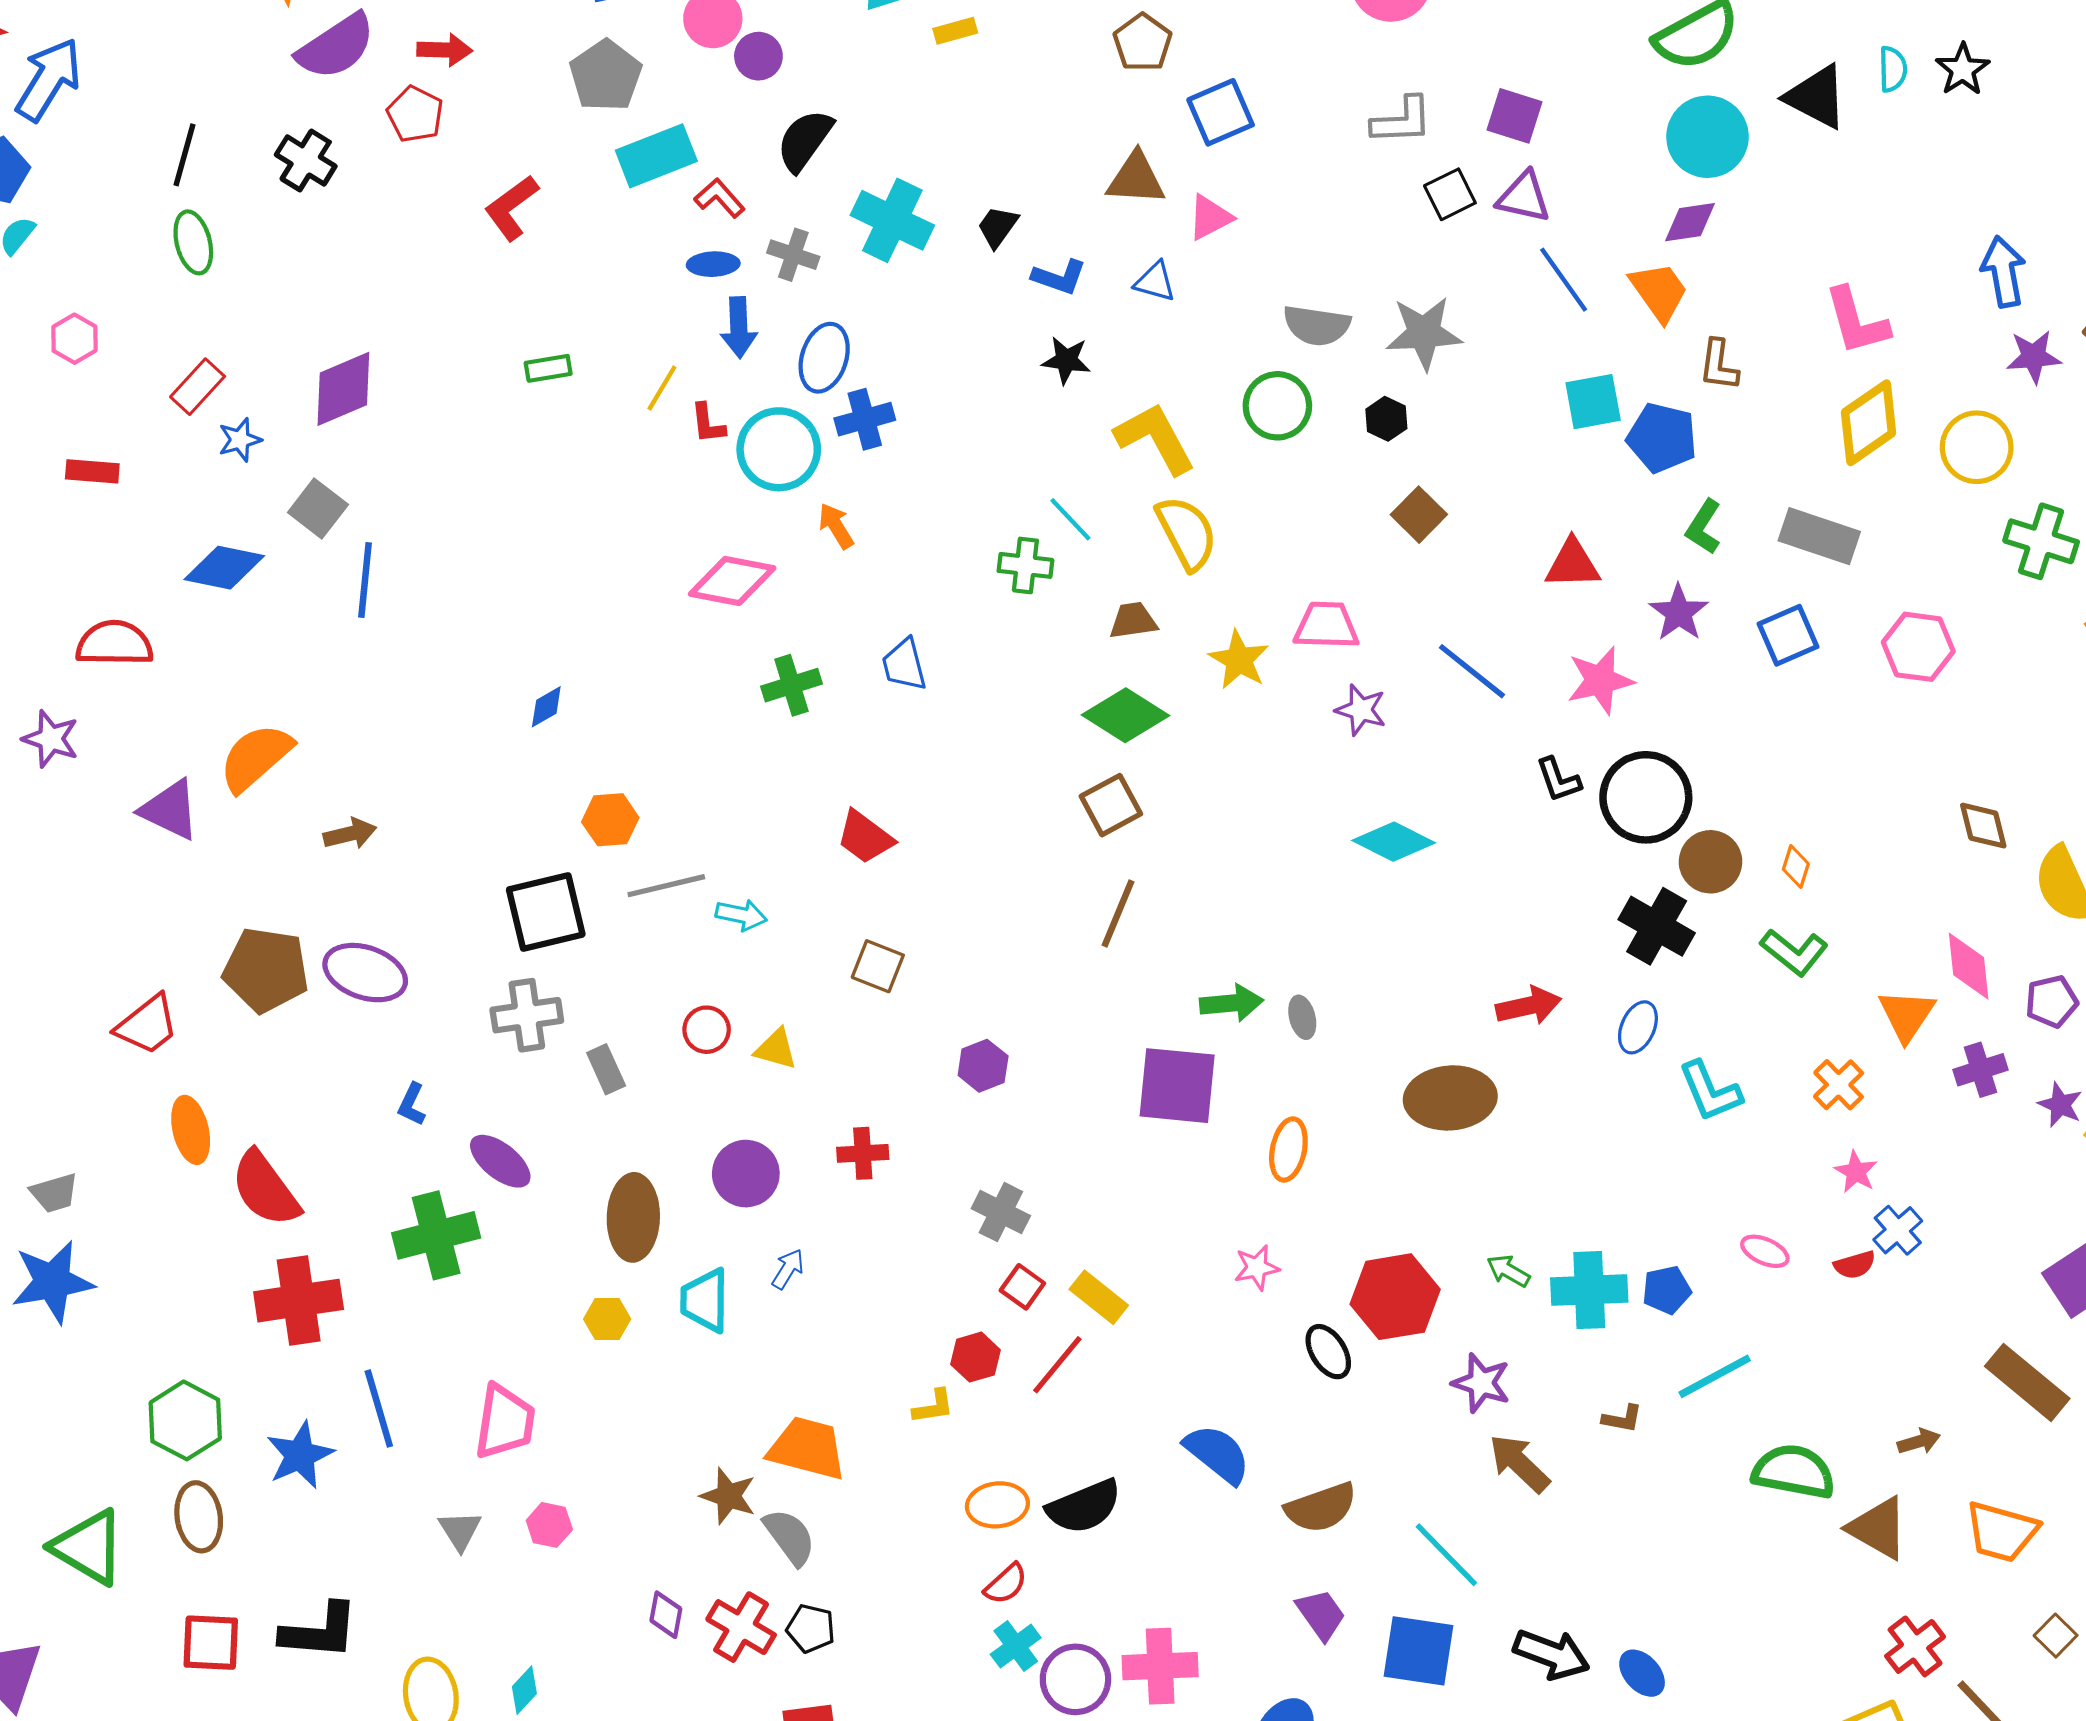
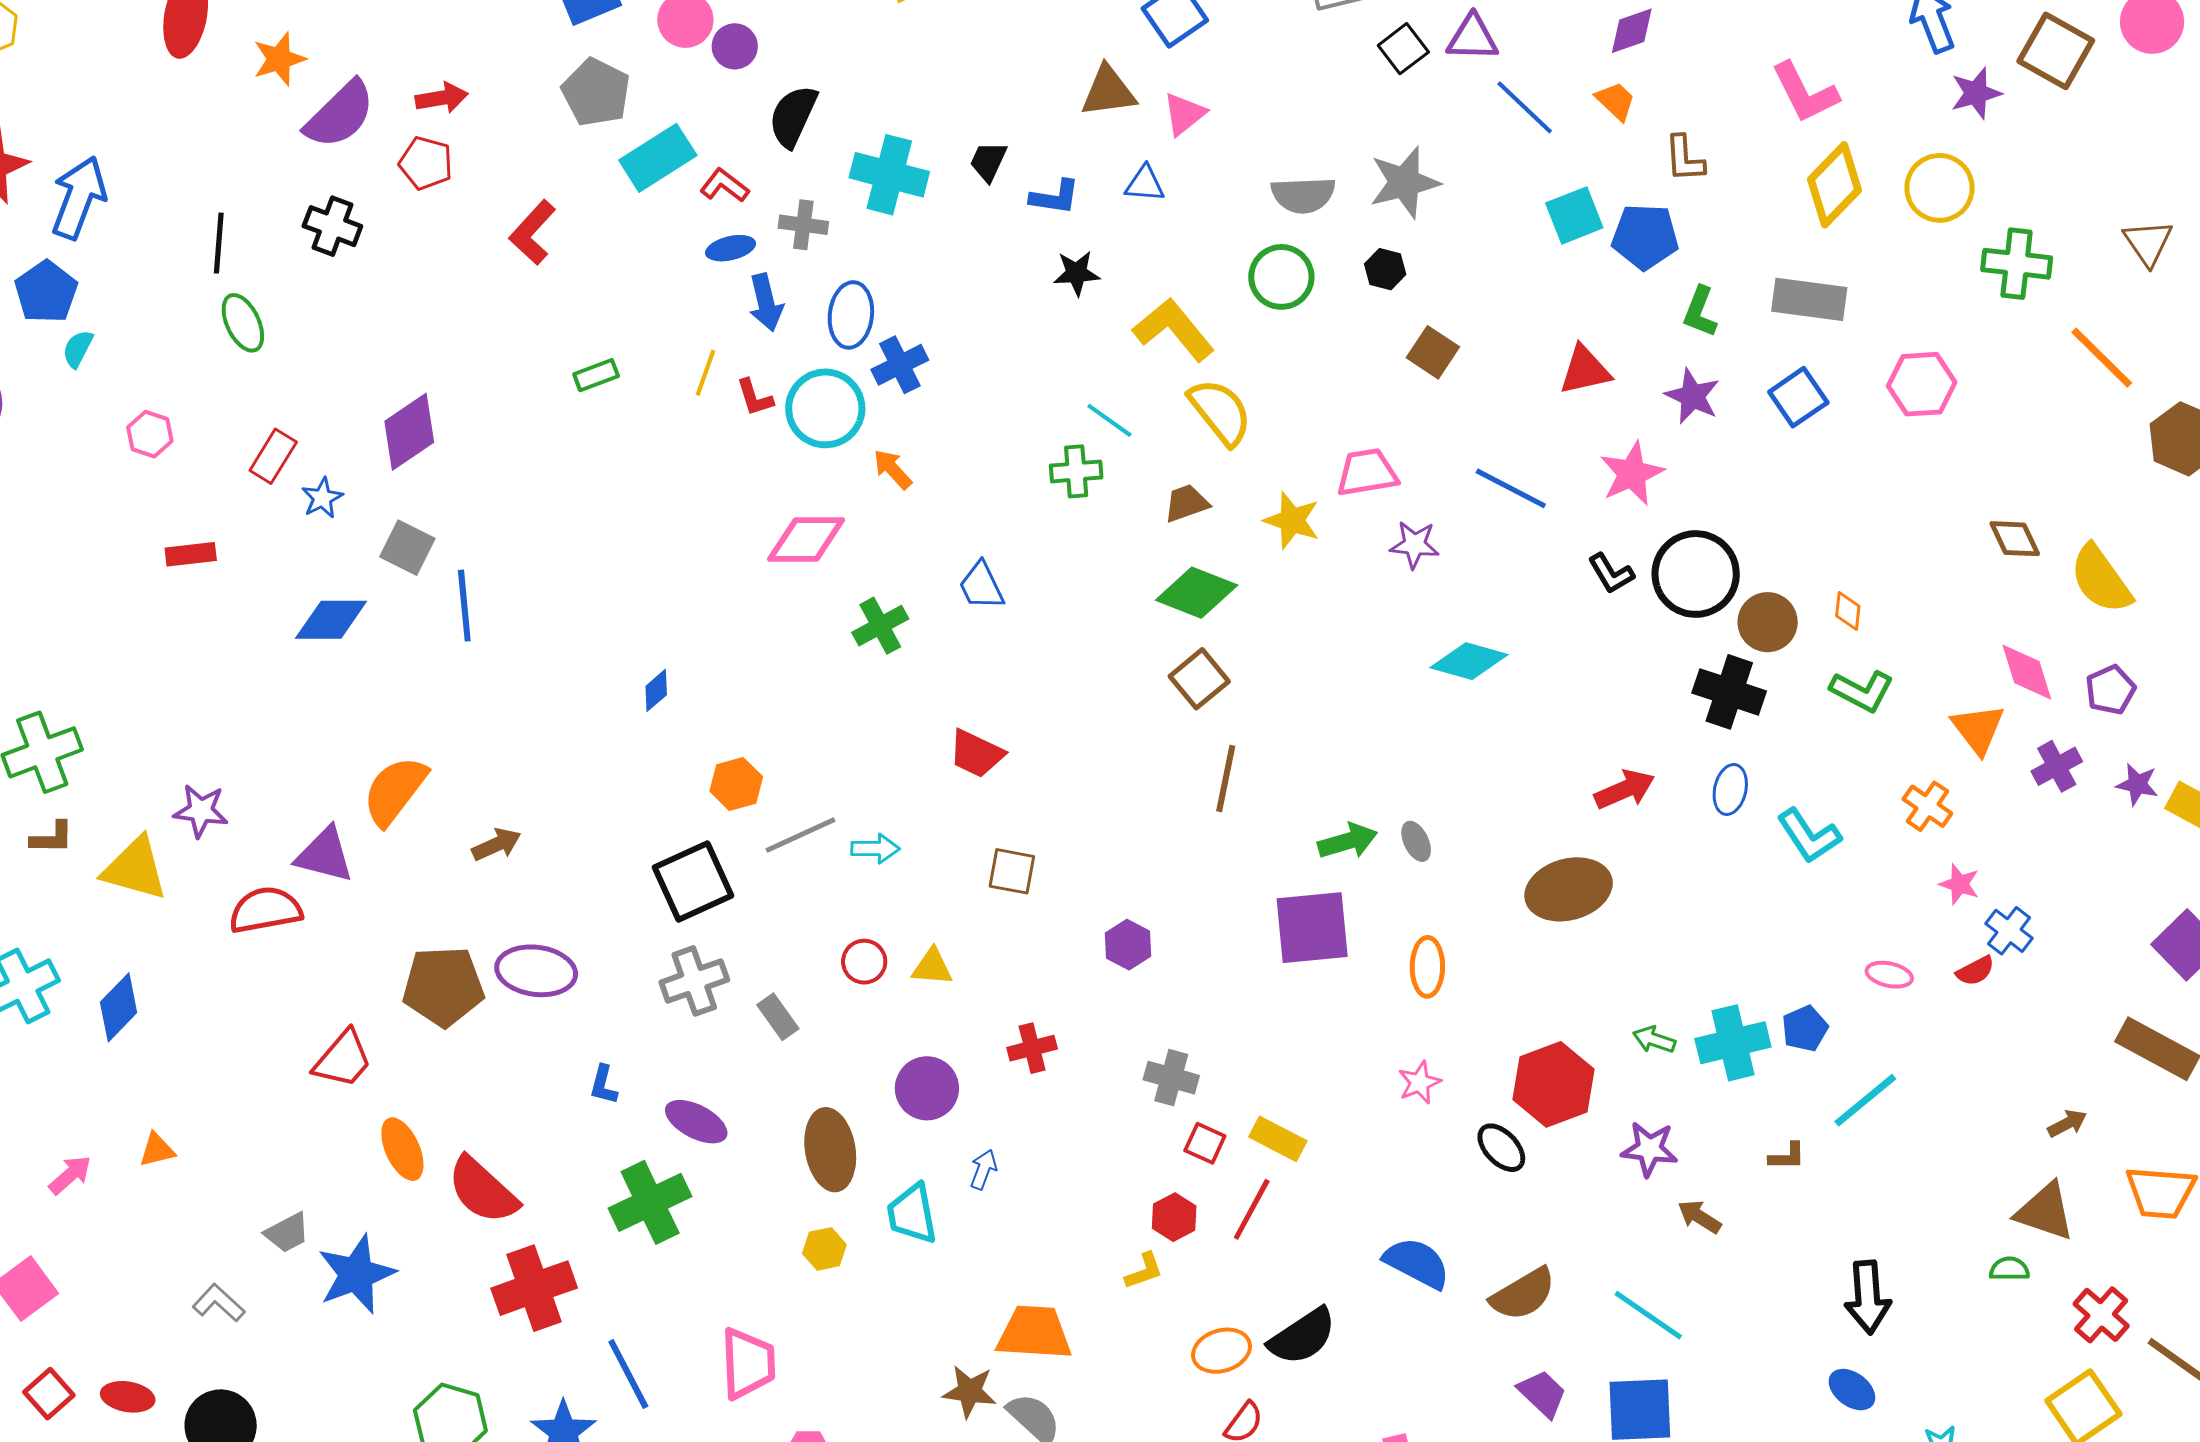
orange trapezoid: (1659, 292) -> (1616, 101), size x0.7
red semicircle: (114, 643) -> (265, 910), moved
blue star: (53, 1282) -> (356, 1274), moved
brown arrow: (1519, 1463) -> (1699, 1217), size x0.7
green semicircle: (1794, 1472) -> (2009, 1269), moved, size x0.5
black arrow: (1552, 1654) -> (1868, 1297), moved, turned 76

